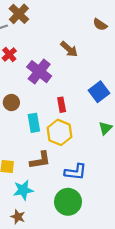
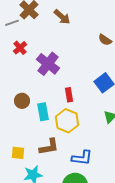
brown semicircle: (100, 25) -> (105, 40), moved
brown arrow: (69, 49) -> (62, 17), moved
brown circle: (11, 102) -> (22, 101), moved

